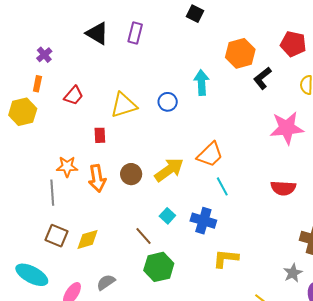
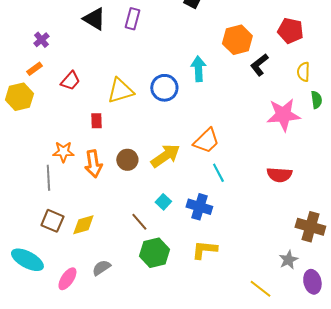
orange rectangle: (37, 84) -> (34, 69), turned 42
blue circle: (168, 102) -> (164, 88), size x1.4
yellow L-shape: (226, 258) -> (204, 250), moved

